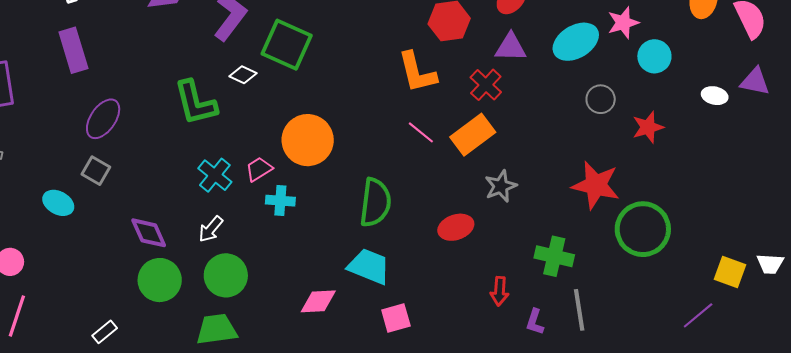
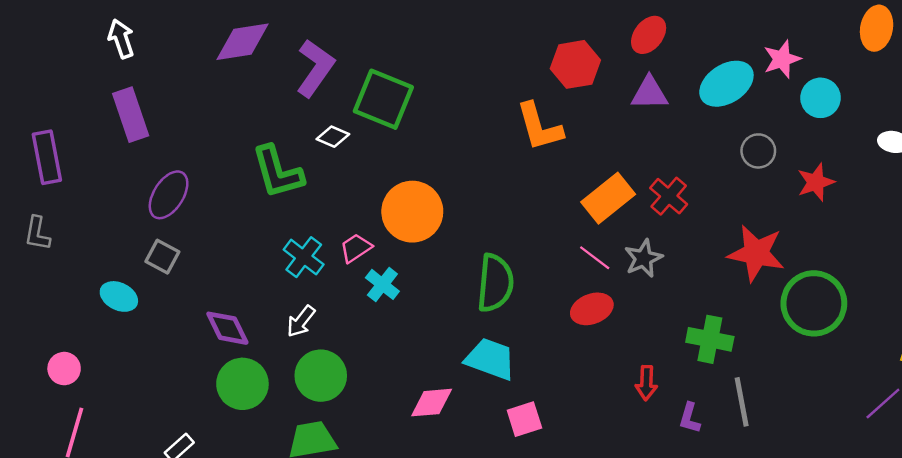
red cross: (486, 85) -> (669, 196), moved
pink line: (421, 132) -> (595, 258), moved
cyan cross: (280, 201) -> (382, 284), turned 36

